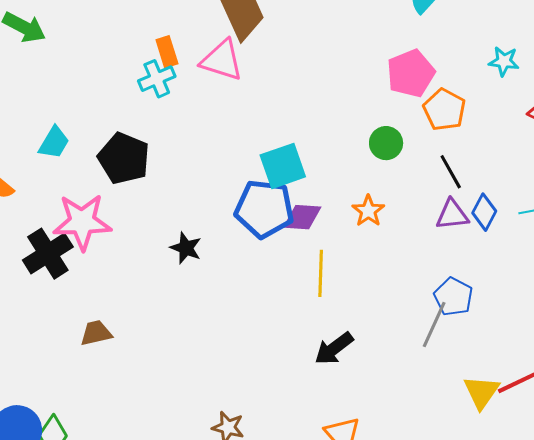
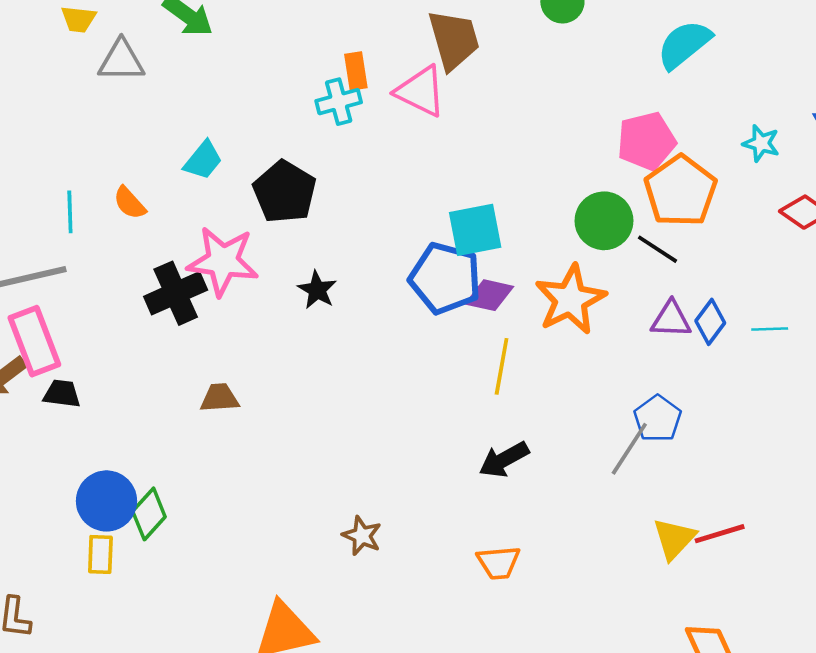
orange pentagon: (444, 110) -> (680, 191), size x1.4
green circle: (386, 143) -> (604, 221), size x1.4
black line: (451, 172) -> (658, 249), moved, turned -36
orange star: (368, 211) -> (570, 300), size x1.8
black star: (186, 248) -> (317, 290), moved

